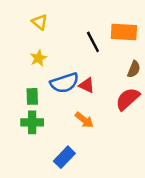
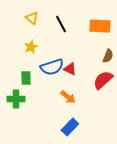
black line: (93, 42) -> (61, 24), moved
green cross: (32, 122) -> (16, 99), moved
blue rectangle: (64, 157) -> (70, 127), moved

